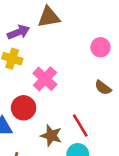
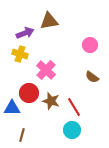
brown star: (51, 136) -> (51, 101), moved

